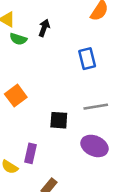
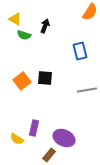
black square: (59, 120) -> (45, 78), moved
purple ellipse: (94, 146) -> (64, 138), moved

